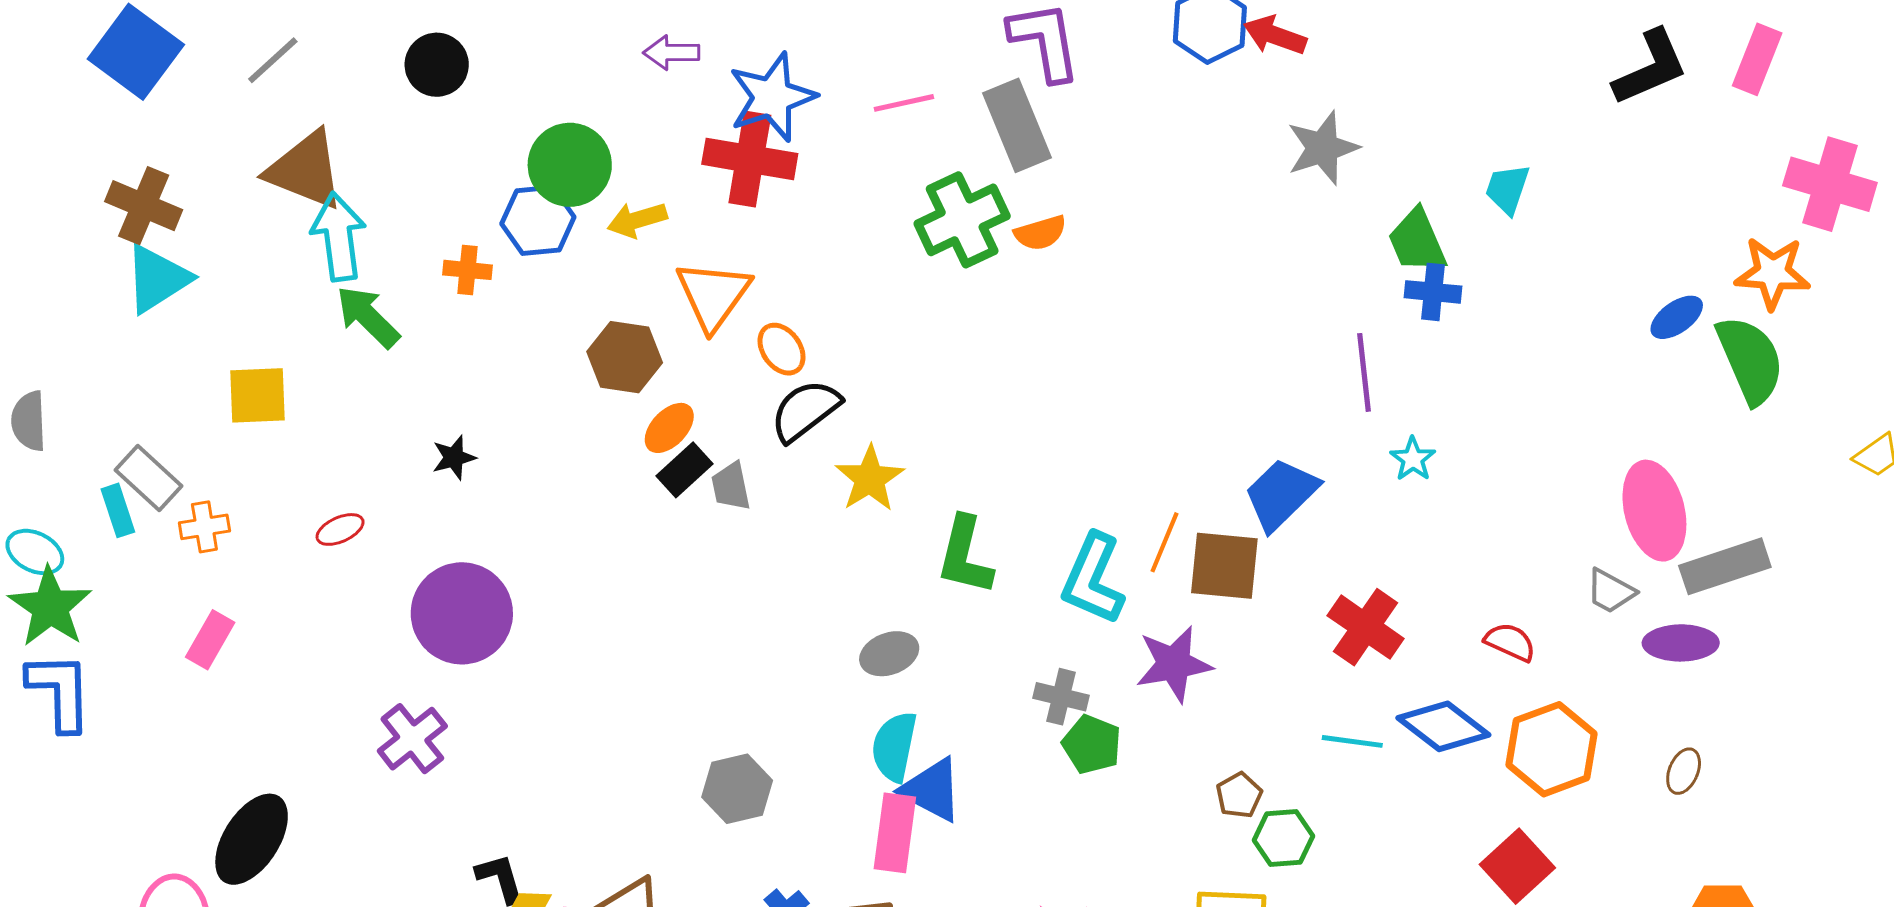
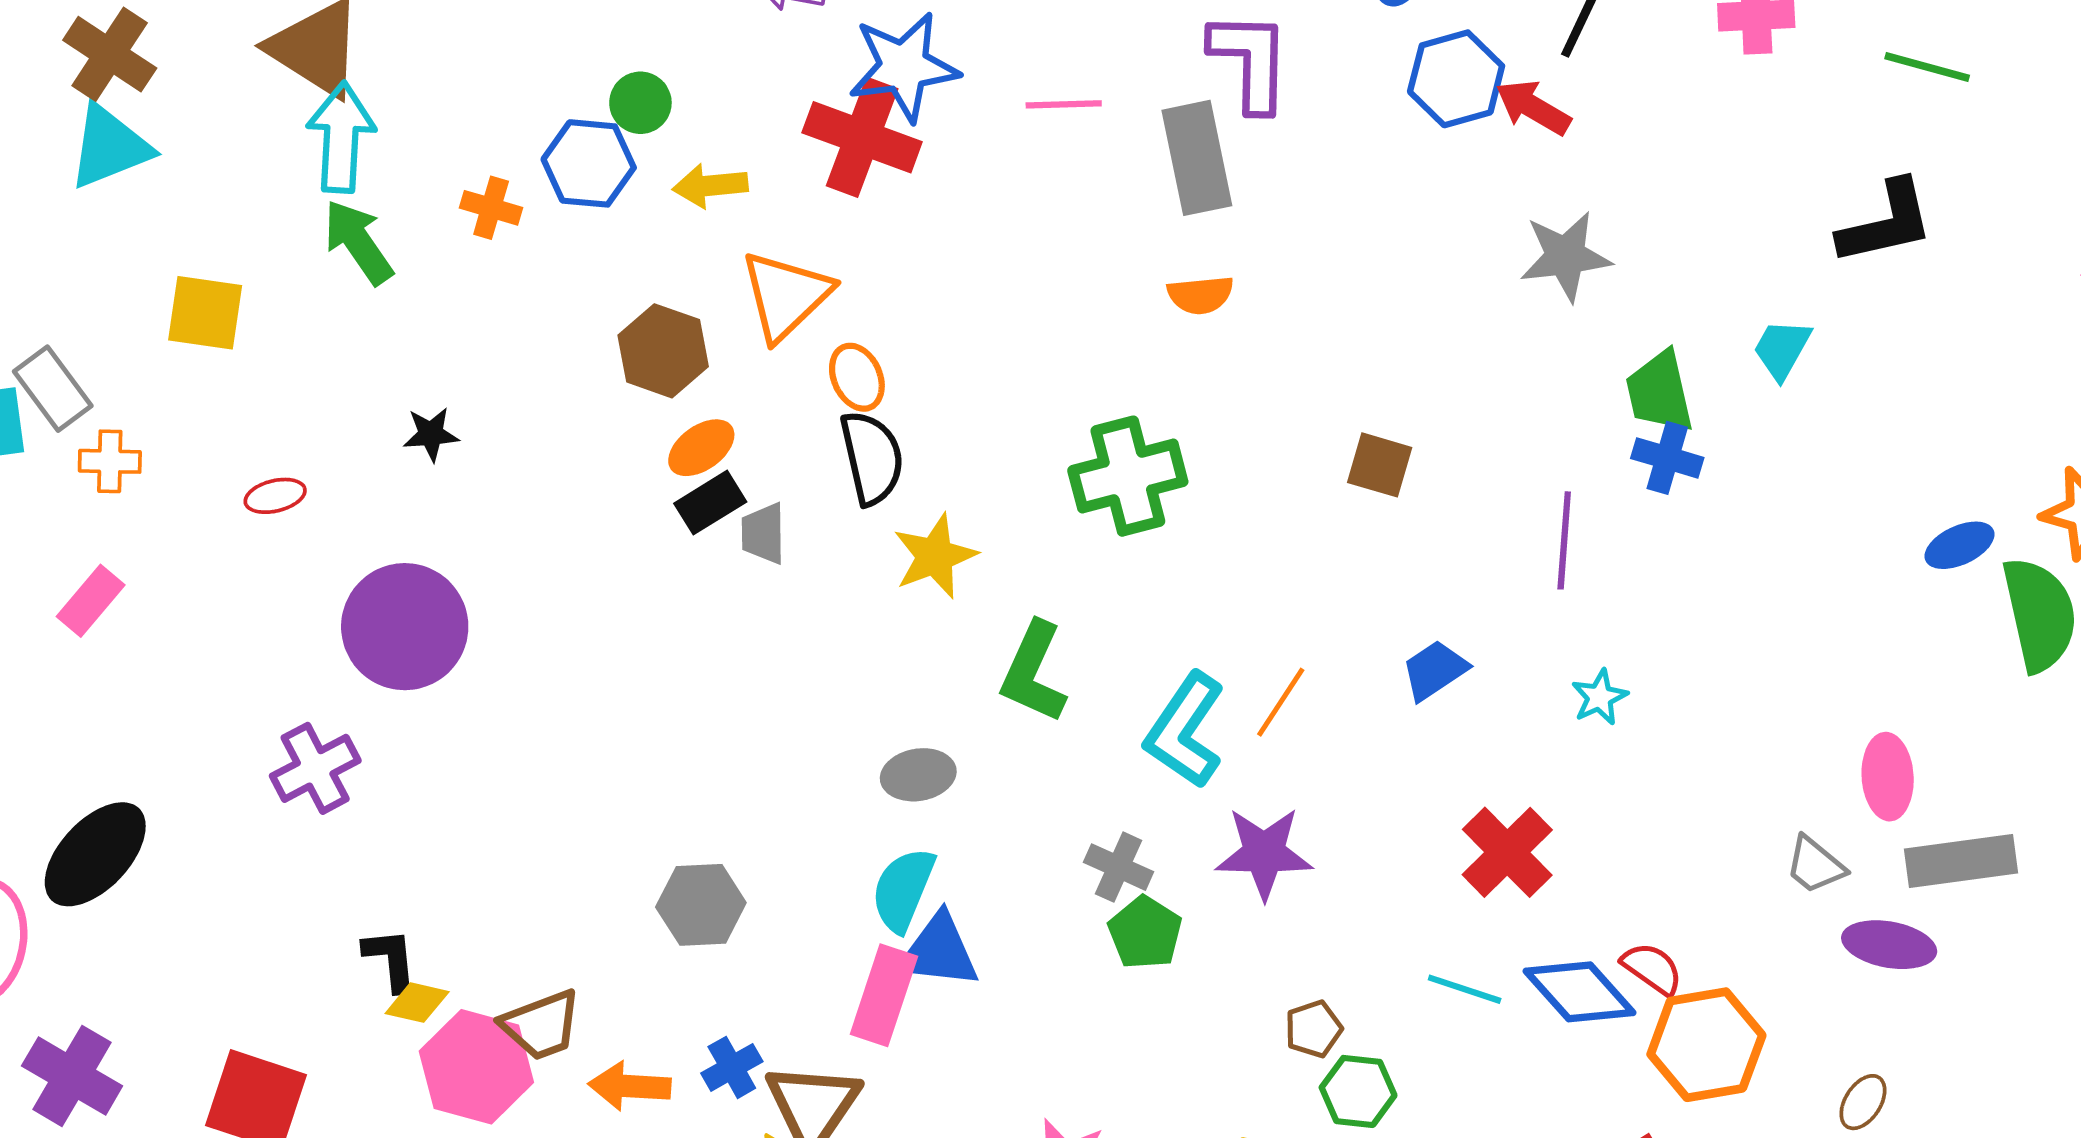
black L-shape: (1650, 68) -> (1886, 223), moved
green circle: (570, 165) -> (640, 103), size x0.6
green cross: (962, 220) -> (1128, 476), moved
black semicircle: (805, 410) -> (872, 458), turned 104
cyan star: (1413, 459) -> (1599, 697), moved
blue trapezoid: (1281, 494) -> (1435, 670), size x0.7
pink ellipse: (1654, 511) -> (1888, 777), size x0.7
brown square: (1224, 566) -> (1380, 465), moved, size x0.7
red semicircle: (1510, 642) -> (1652, 969), moved
blue triangle: (932, 790) -> (939, 951), turned -32

